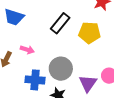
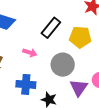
pink arrow: (27, 50) -> (30, 53), moved
gray circle: (61, 69) -> (63, 65), moved

